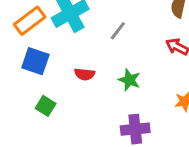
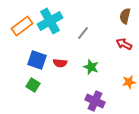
blue square: (35, 61) -> (37, 60), moved
purple cross: (135, 129) -> (95, 101), turned 30

